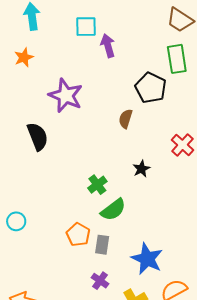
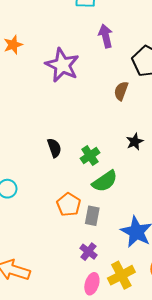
purple arrow: (108, 46) -> (106, 36), moved
orange star: (24, 57) -> (13, 45), moved
black semicircle: (38, 136) -> (54, 148), moved, size x0.7

